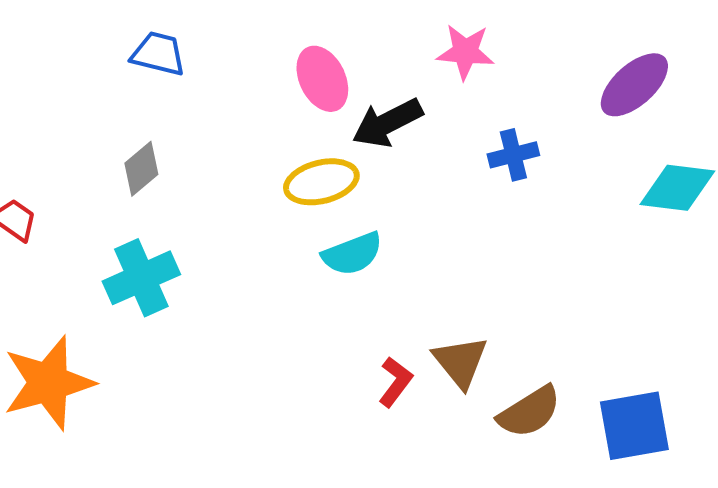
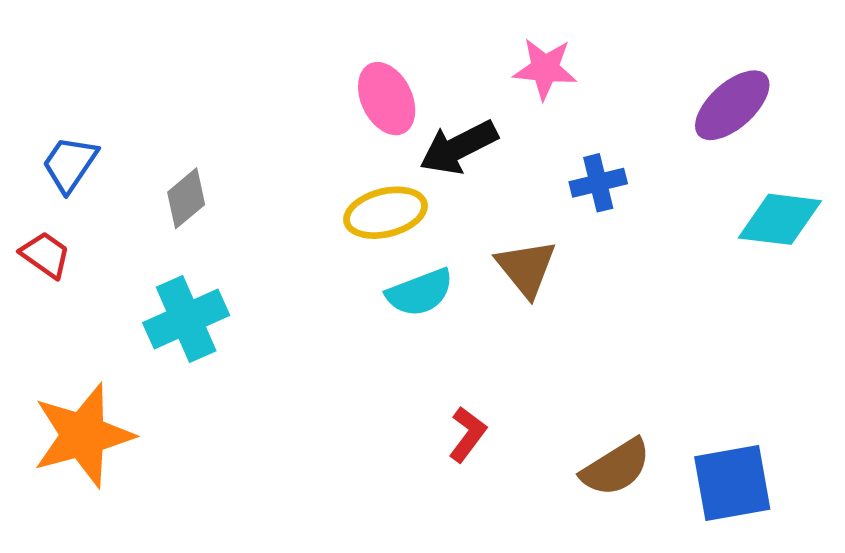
blue trapezoid: (158, 54) -> (70, 164), moved, turned -70
brown triangle: (460, 362) -> (526, 268), moved

